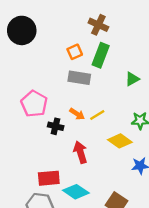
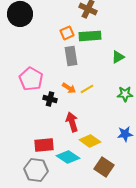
green rectangle: (101, 55) -> (90, 36), turned 65
gray rectangle: (79, 78) -> (71, 56), turned 72
yellow diamond: (120, 141) -> (90, 141), moved

